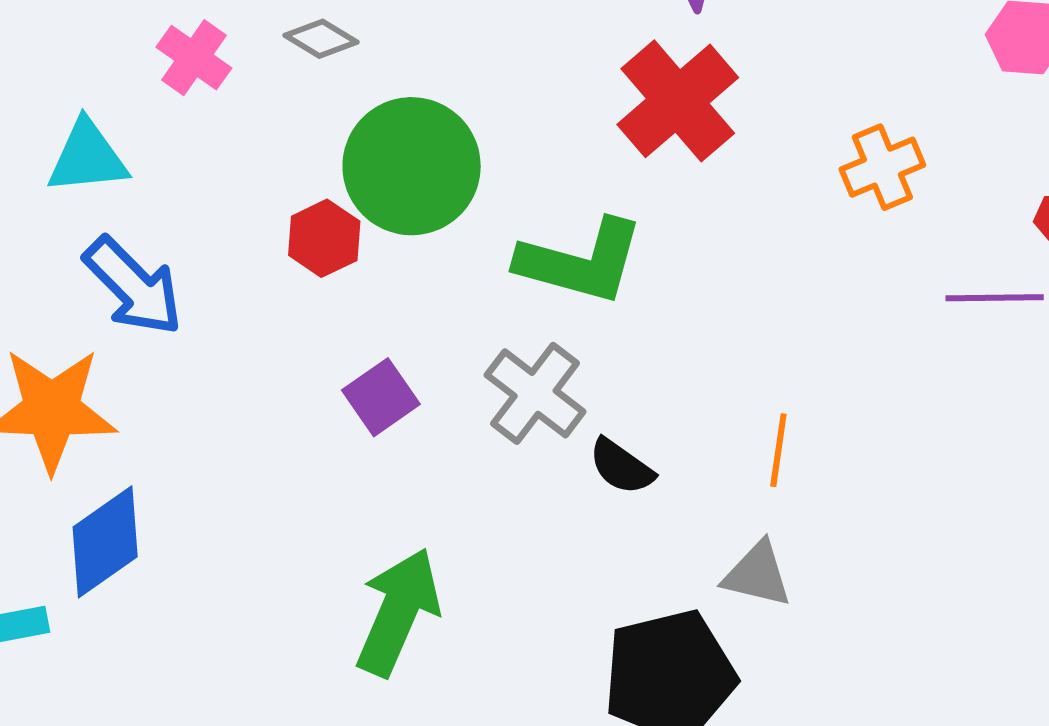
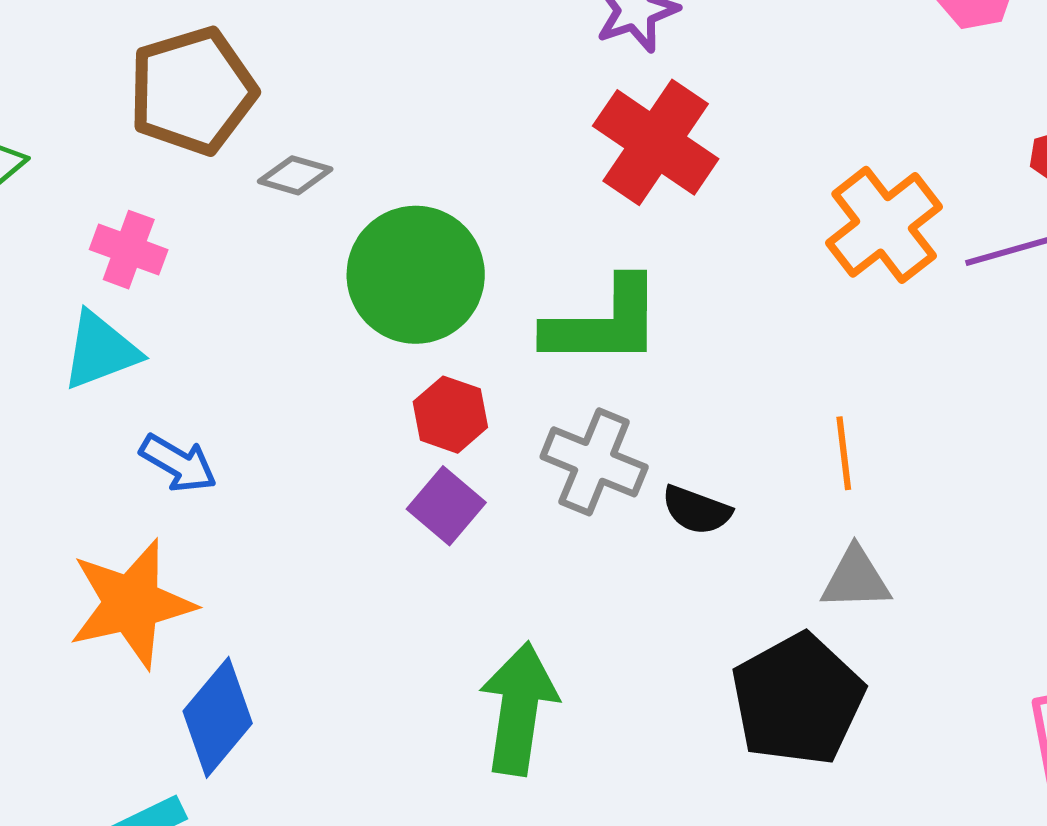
pink cross: (194, 58) -> (129, 250), moved
orange cross: (882, 167) -> (884, 225), moved, size x1.4
red hexagon: (324, 238) -> (450, 415), moved
blue arrow: (133, 286) -> (178, 463), size x0.7

